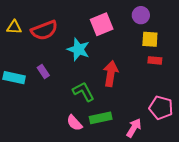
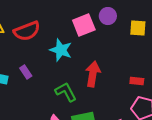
purple circle: (141, 15) -> (108, 16), moved
yellow square: (150, 39) -> (138, 28), moved
red rectangle: (155, 60) -> (137, 81), moved

